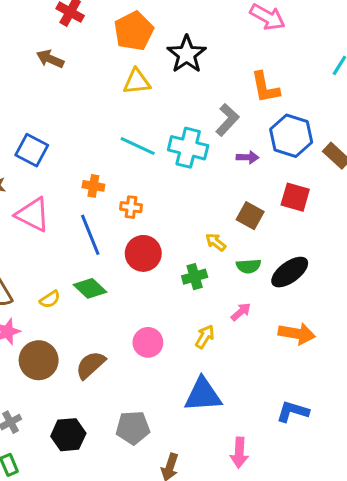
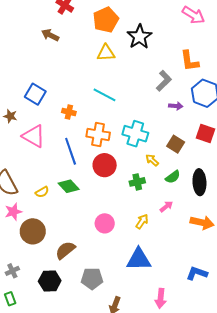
cyan cross: (188, 148) -> (135, 134), moved
orange cross: (93, 186) -> (69, 112), moved
orange cross: (131, 207) -> (98, 135), size x1.6
green semicircle: (248, 266) -> (173, 177), turned -35
black ellipse: (290, 272) -> (199, 182), turned -60
brown semicircle: (91, 365) -> (65, 250), moved

